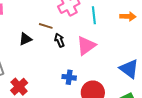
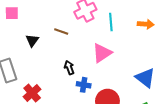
black triangle: (25, 39) -> (32, 40), moved, turned -32
black arrow: (59, 40) -> (69, 68), moved

